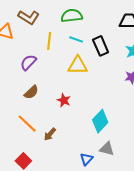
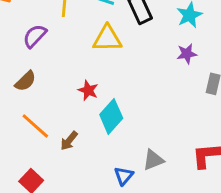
brown semicircle: (31, 92) -> (25, 81), moved
cyan diamond: (100, 121) -> (111, 116), moved
gray triangle: (107, 149) -> (153, 160), turned -35

